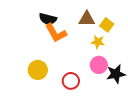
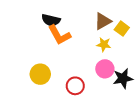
brown triangle: (87, 19) -> (103, 21), moved, turned -30
yellow square: (107, 25) -> (122, 29), moved

